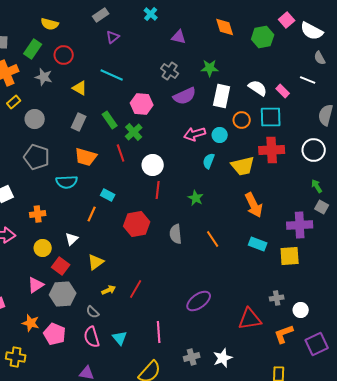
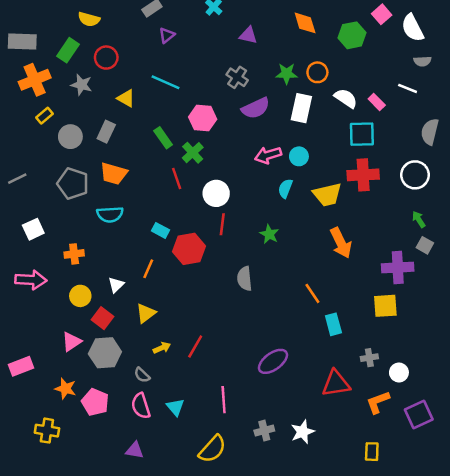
white semicircle: (312, 31) -> (413, 28), turned 35
gray semicircle: (320, 58) -> (422, 61), turned -64
orange circle: (242, 120) -> (317, 72), moved
gray rectangle: (79, 122) -> (106, 132), moved
orange trapezoid: (86, 157) -> (114, 174), moved
orange line: (92, 214) -> (148, 269), moved
red hexagon: (137, 224) -> (189, 249), moved
orange line: (213, 239) -> (312, 293), moved
cyan rectangle: (258, 244) -> (333, 324), moved, turned 54

